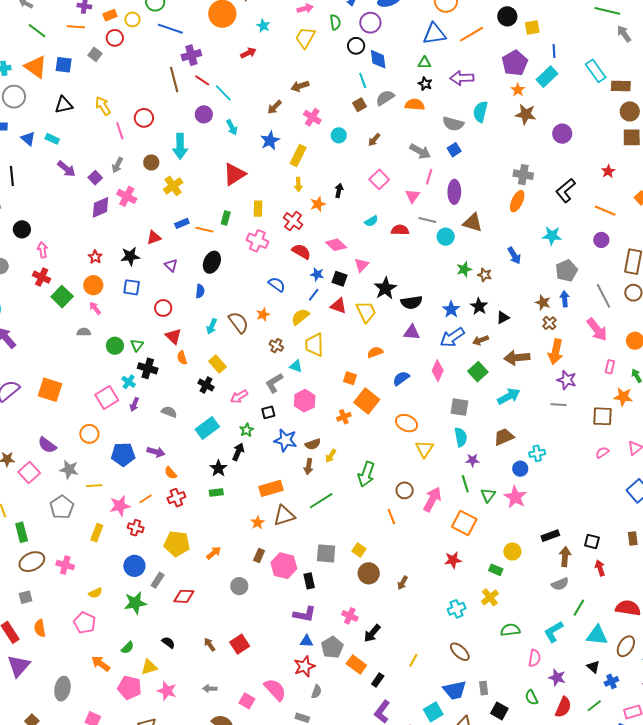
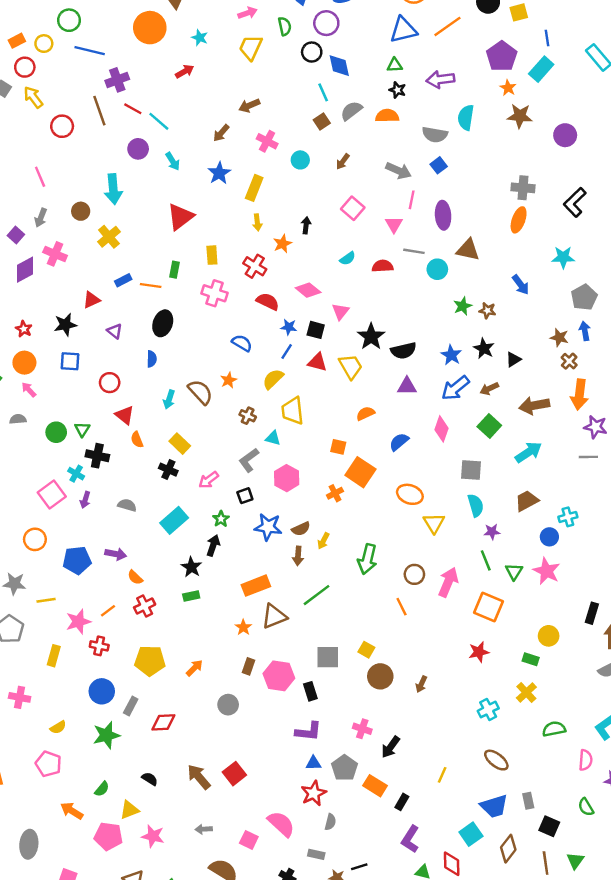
yellow arrow: (103, 106) -> (33, 97), moved
red circle: (144, 118) -> (62, 126), moved
black rectangle: (550, 536) -> (592, 613), turned -48
brown arrow: (210, 644) -> (199, 777), size x1.6

